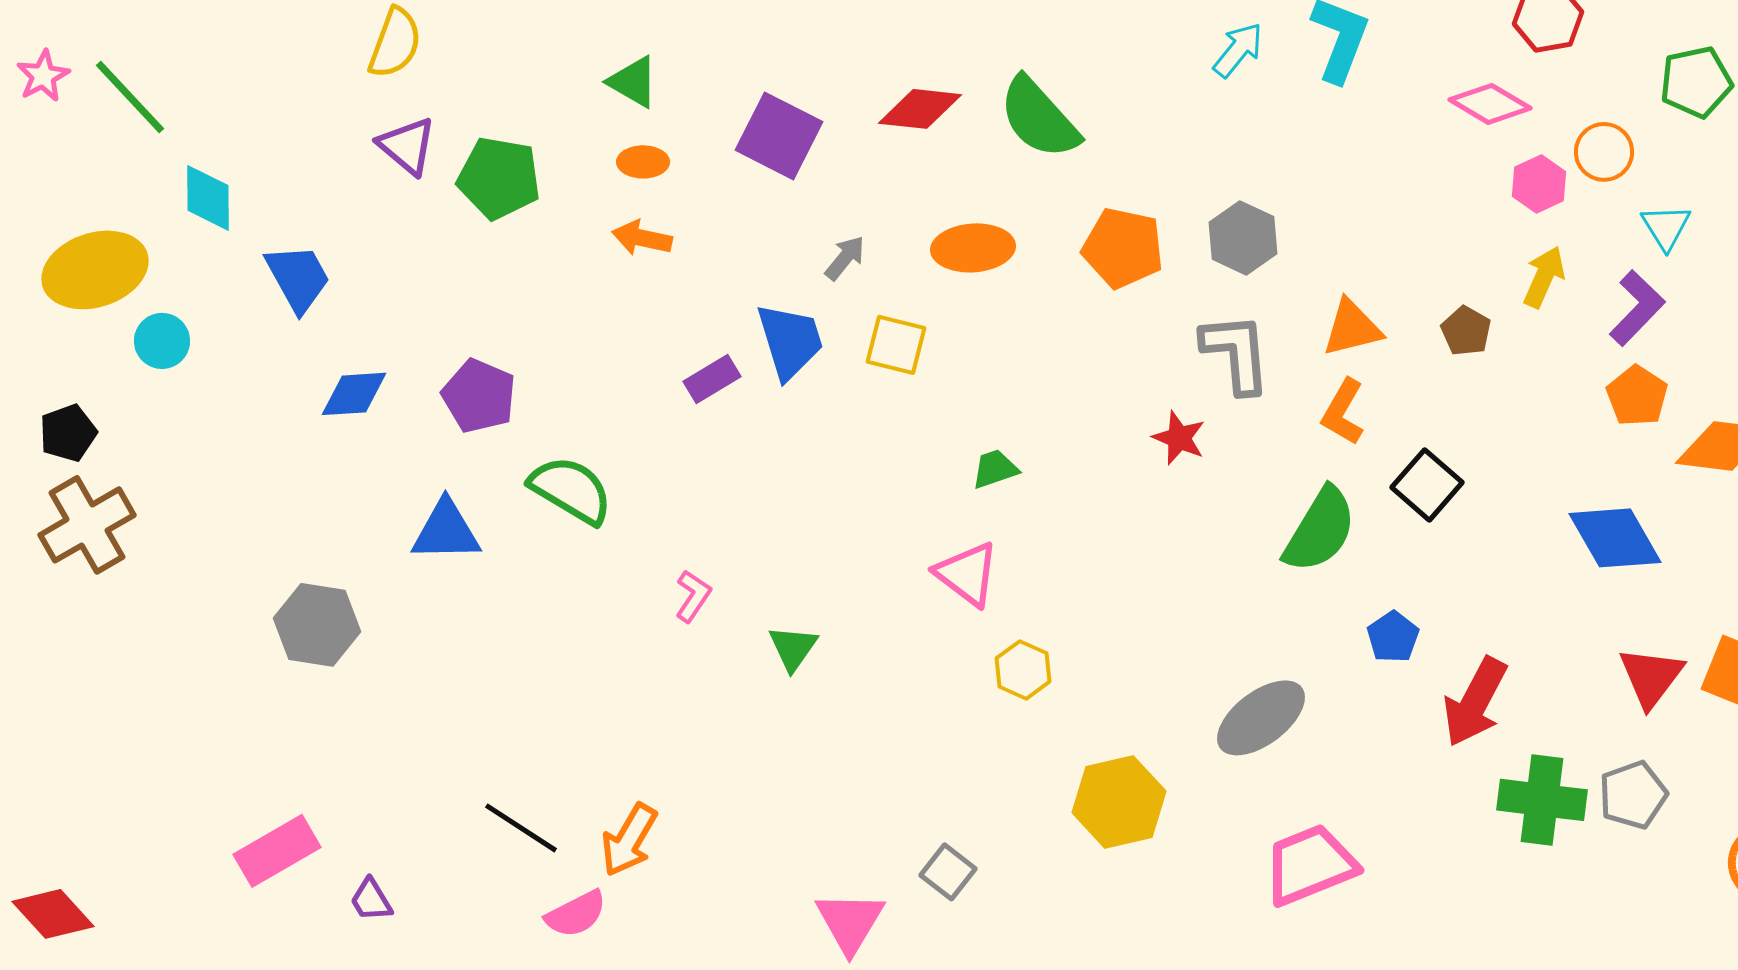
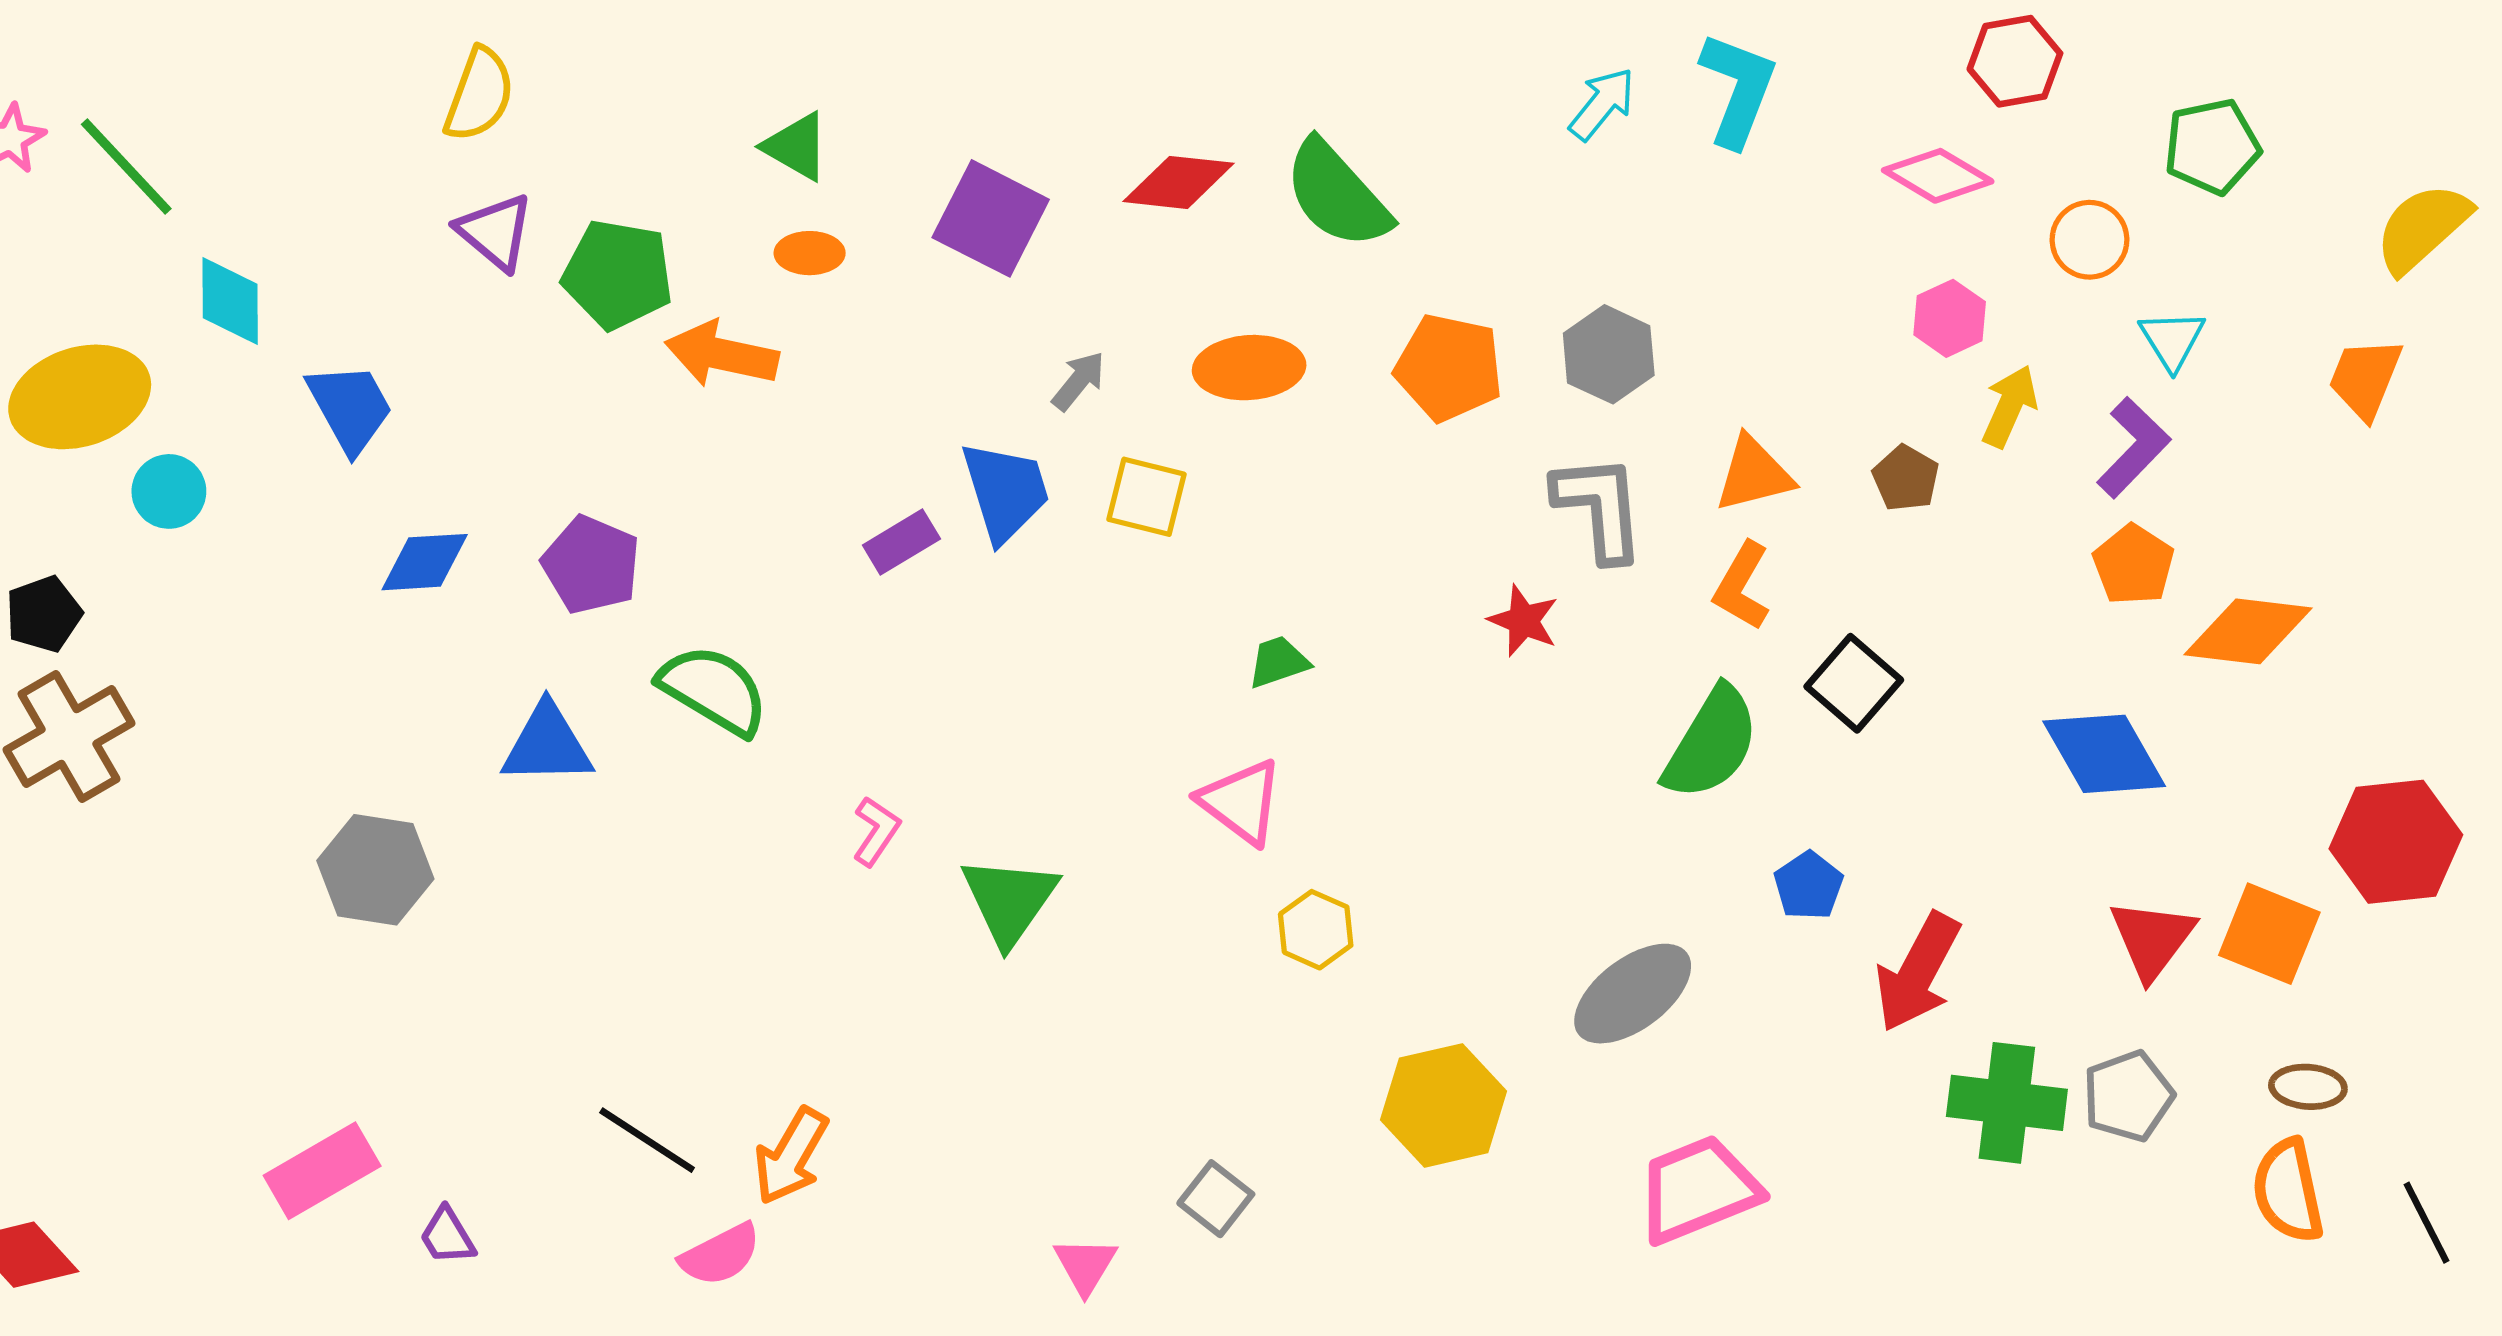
pink hexagon: (1539, 184) -> (1950, 318), moved
orange arrow: (642, 238) -> (722, 354), moved, size x1.4
green triangle: (793, 648) -> (1009, 900), size x1.5
pink triangle: (850, 922) -> (1085, 1265), size x0.7

